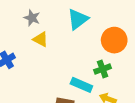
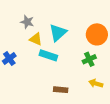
cyan triangle: (78, 19) -> (58, 33), moved
cyan rectangle: (81, 85) -> (48, 55), moved

